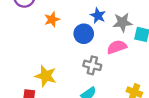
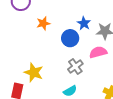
gray cross: (92, 65) -> (75, 67), turned 35

